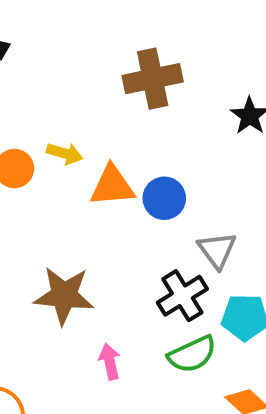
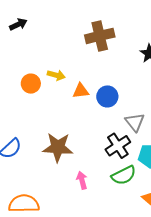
orange triangle: (112, 186) -> (81, 91), size x0.7

